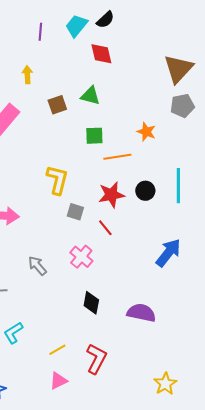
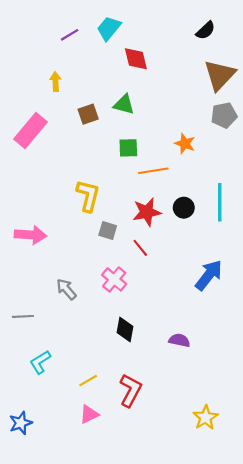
black semicircle: (105, 20) -> (206, 30), moved
purple line: (40, 32) -> (70, 35), turned 54
purple semicircle: (141, 313) -> (179, 340), size x0.7

